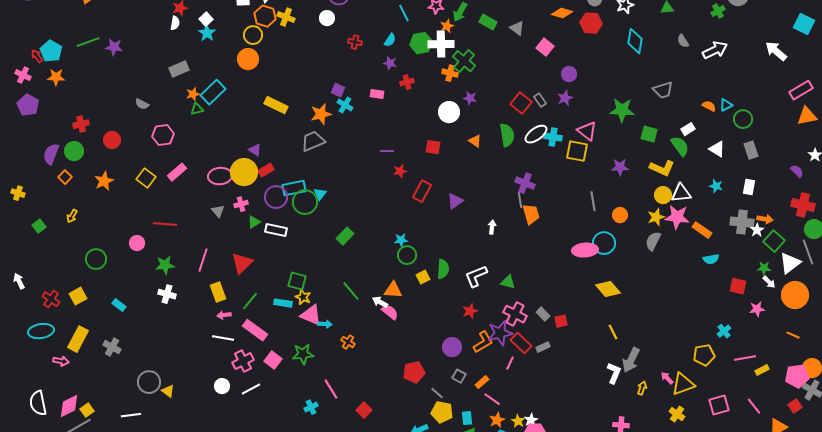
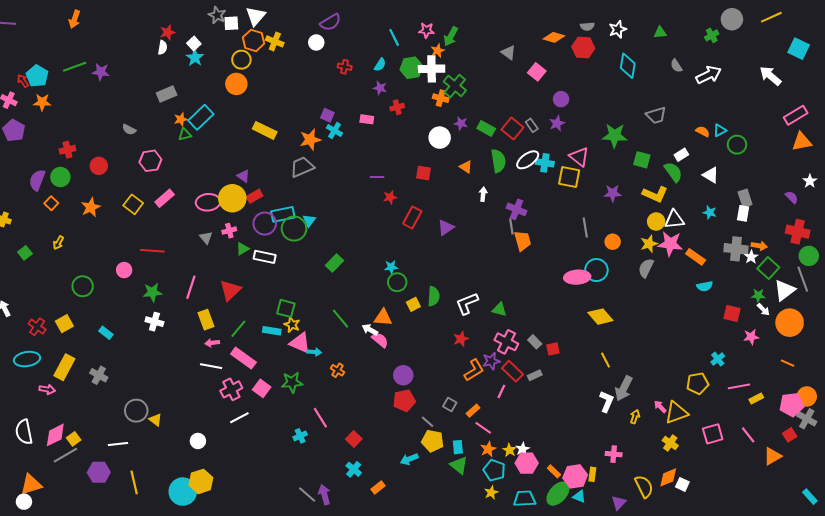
green rectangle: (488, 22) -> (486, 128), moved
gray rectangle: (751, 150) -> (745, 198), moved
white arrow: (492, 227) -> (483, 194), moved
purple star: (500, 333) -> (491, 361), size x0.7
purple circle: (452, 347) -> (403, 375), moved
white circle: (222, 386) -> (198, 441), moved

